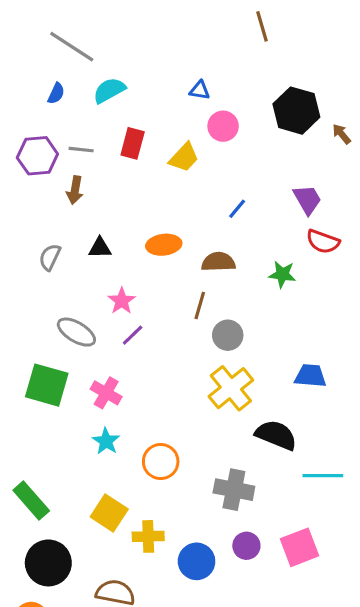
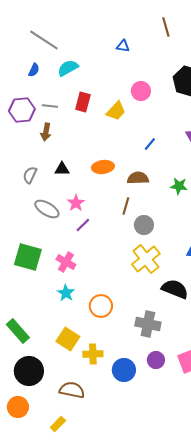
blue triangle: (200, 90) -> (123, 46), moved
gray ellipse: (76, 332) -> (47, 209), moved

